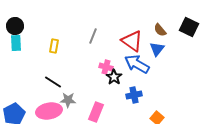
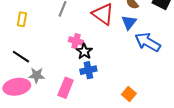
blue arrow: (137, 64) -> (148, 42), moved
blue cross: (134, 95) -> (88, 70), moved

